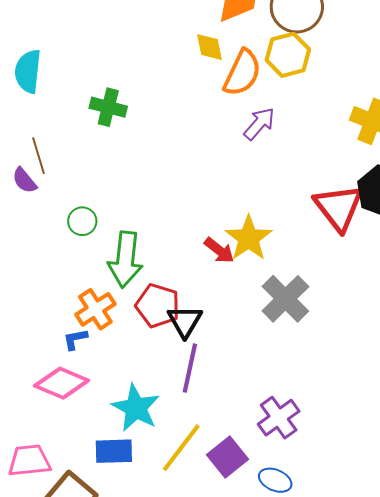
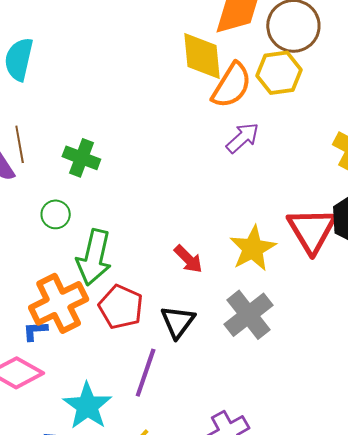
yellow diamond: (209, 47) -> (202, 56), size x1.6
green cross: (108, 107) -> (81, 158), moved
yellow star: (249, 238) -> (253, 248), moved
orange cross: (95, 309) -> (59, 303), size x1.4
black triangle: (185, 321) -> (178, 322), moved

